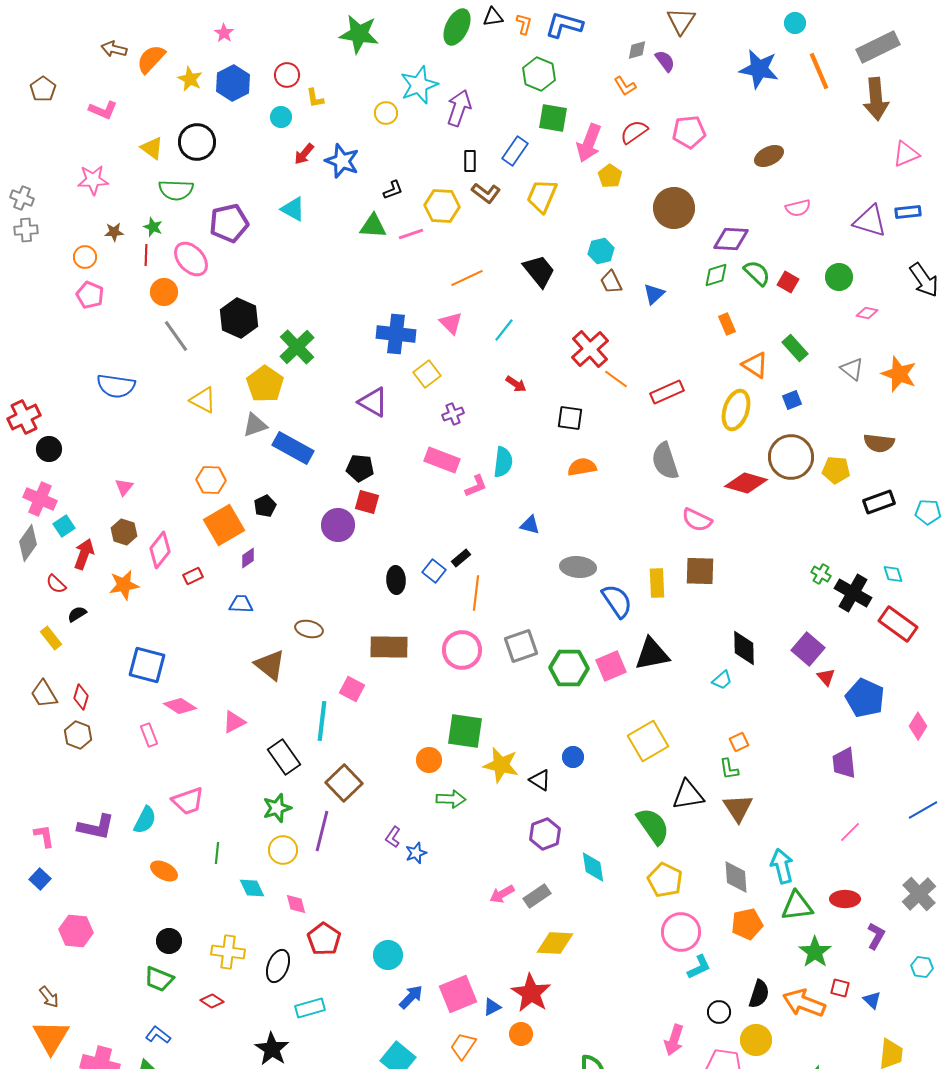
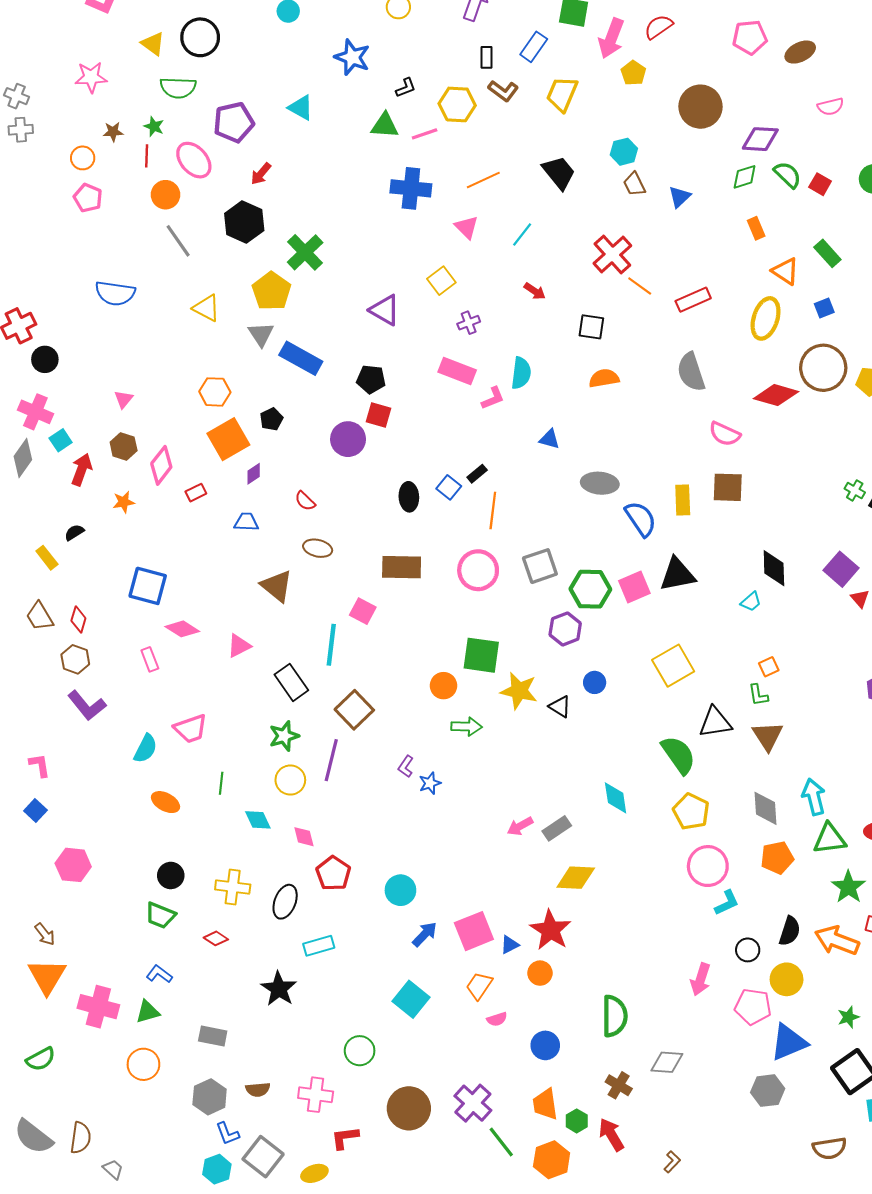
pink pentagon: (689, 132) -> (750, 37), moved
red arrow: (304, 154) -> (261, 174), moved
blue cross: (396, 334) -> (411, 188), moved
gray triangle: (255, 425) -> (261, 334), turned -44
red semicircle: (56, 584) -> (305, 501), moved
orange star: (124, 585) -> (124, 502), size x0.7
purple L-shape: (96, 827) -> (87, 706), moved, turned 39
purple hexagon: (545, 834) -> (565, 629), moved

